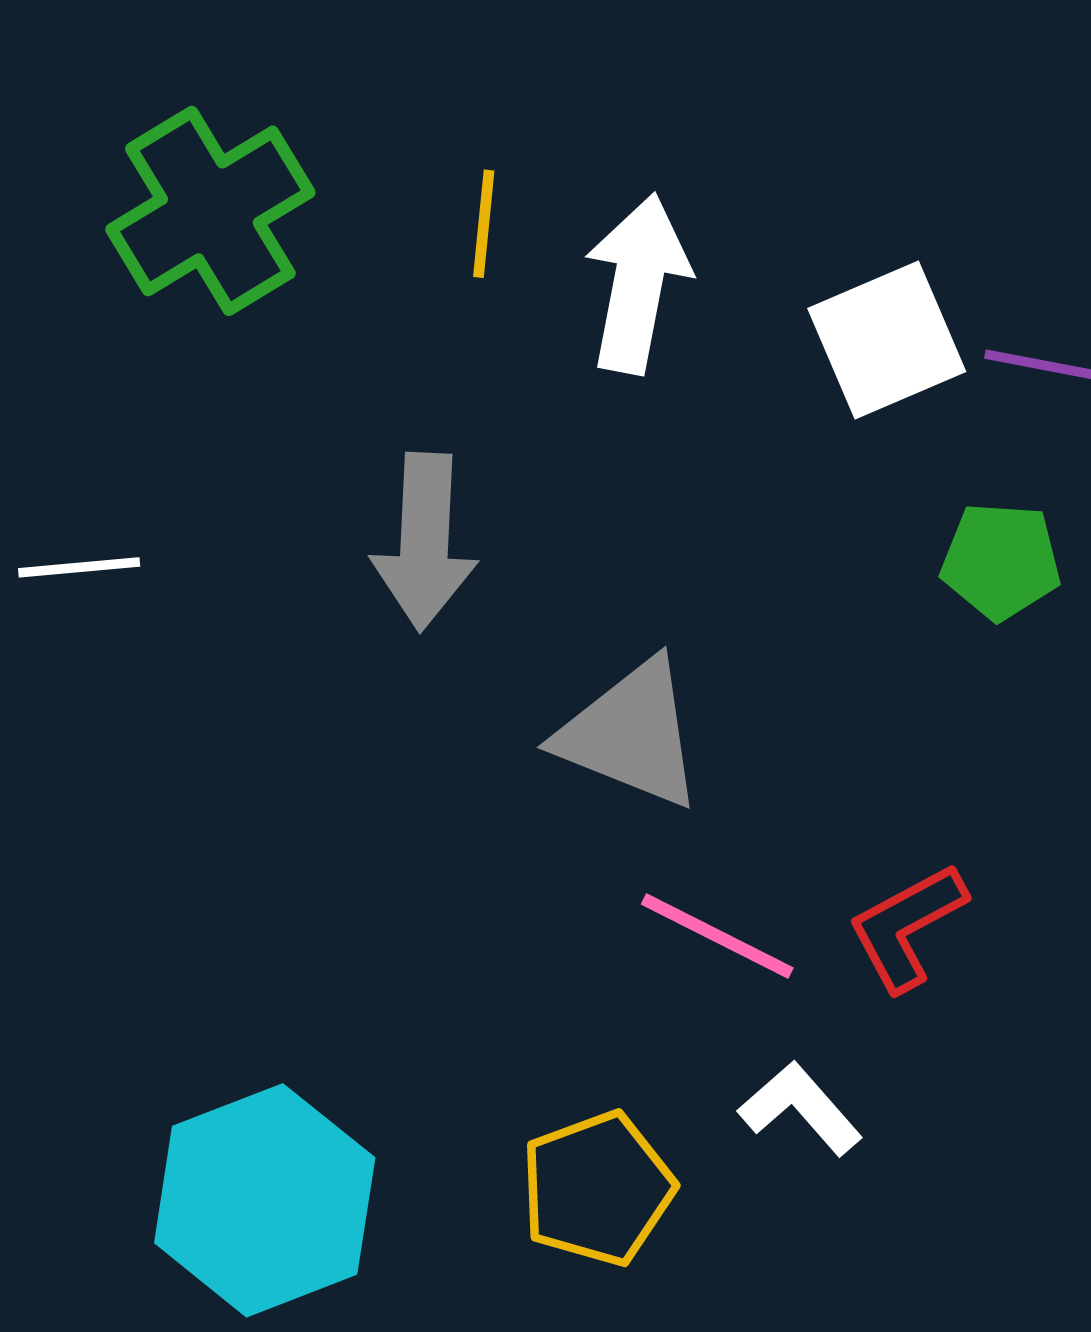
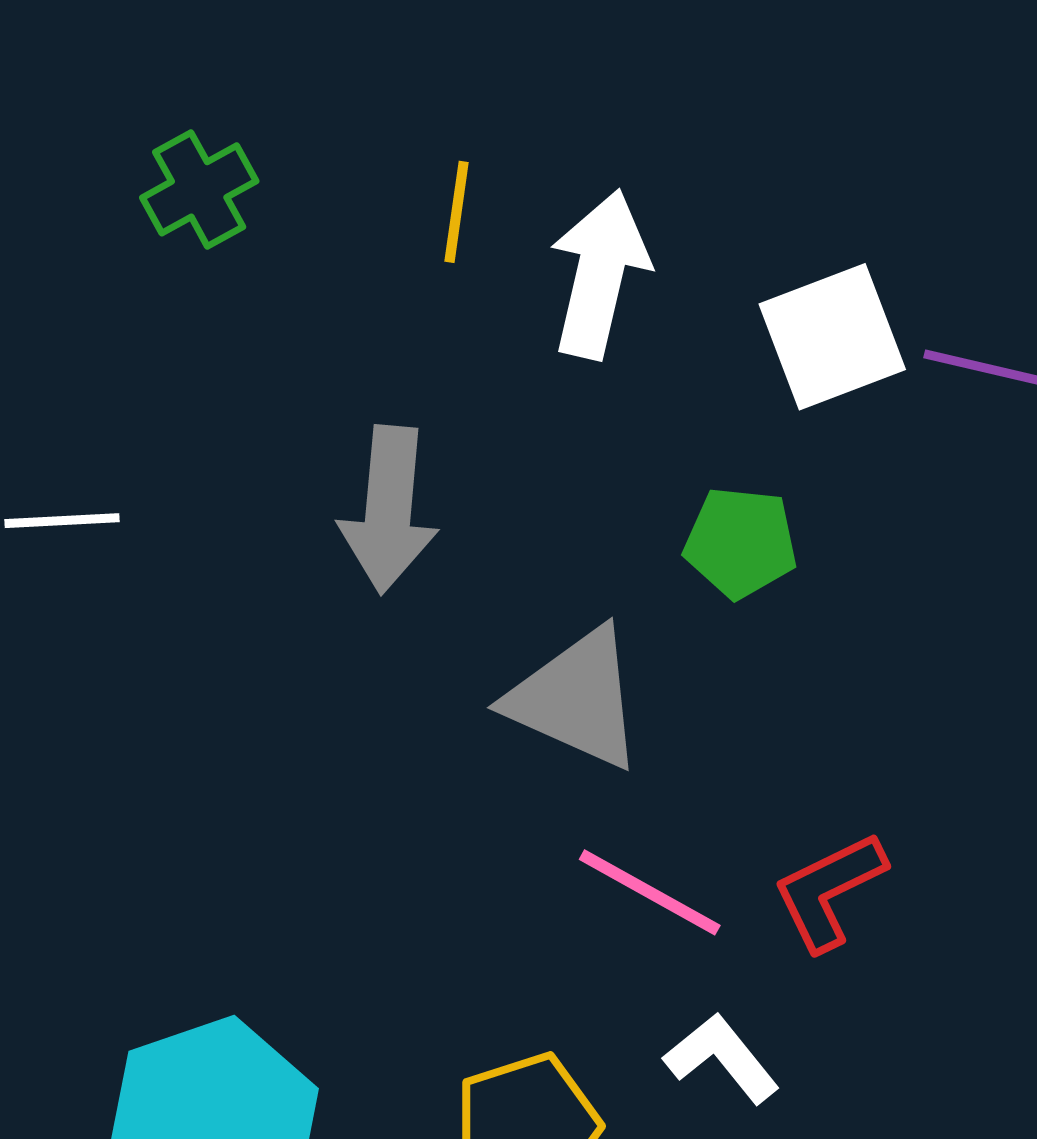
green cross: (210, 211) -> (199, 189), size x0.6
green pentagon: (1001, 561) -> (741, 543), moved

